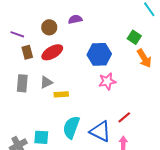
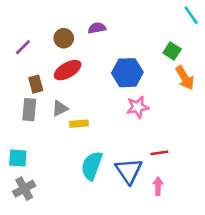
purple line: (17, 34) -> (23, 47), turned -64
brown rectangle: (27, 52) -> (36, 84), moved
red line: (124, 117) -> (159, 153), turned 32
blue triangle: (100, 131) -> (129, 171), turned 30
cyan square: (41, 137) -> (18, 158), moved

